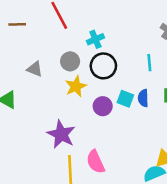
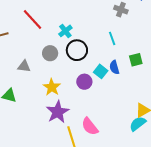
yellow star: (76, 86) -> (52, 87), moved
cyan square: (125, 99) -> (101, 71), turned 32
purple star: (61, 134) -> (58, 112), turned 30

